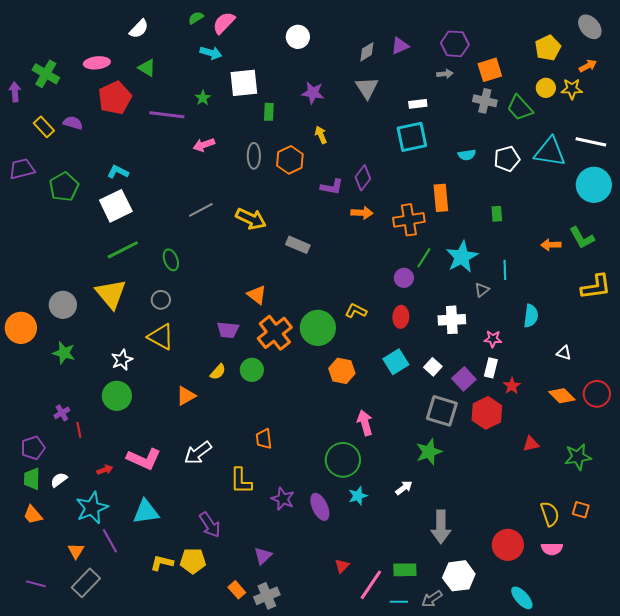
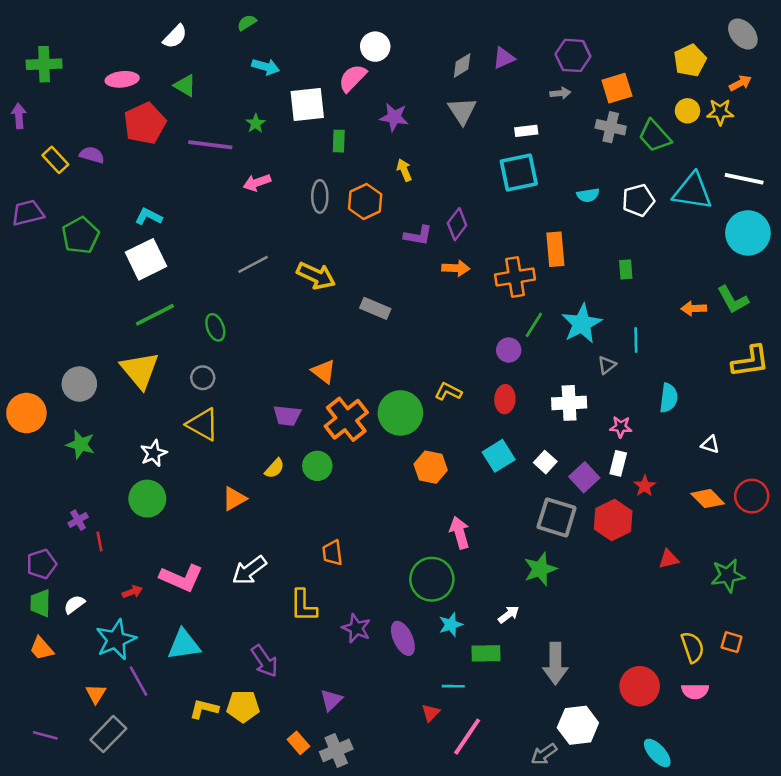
pink semicircle: (224, 23) -> (353, 78), moved
green cross: (46, 74) -> (44, 64), moved, turned -32
green rectangle: (405, 570) -> (486, 653), moved
cyan line: (399, 602) -> (453, 686), moved

